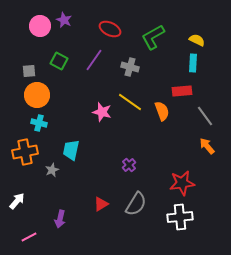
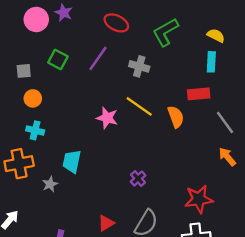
orange circle: (37, 95) -> (33, 98), size x0.6

